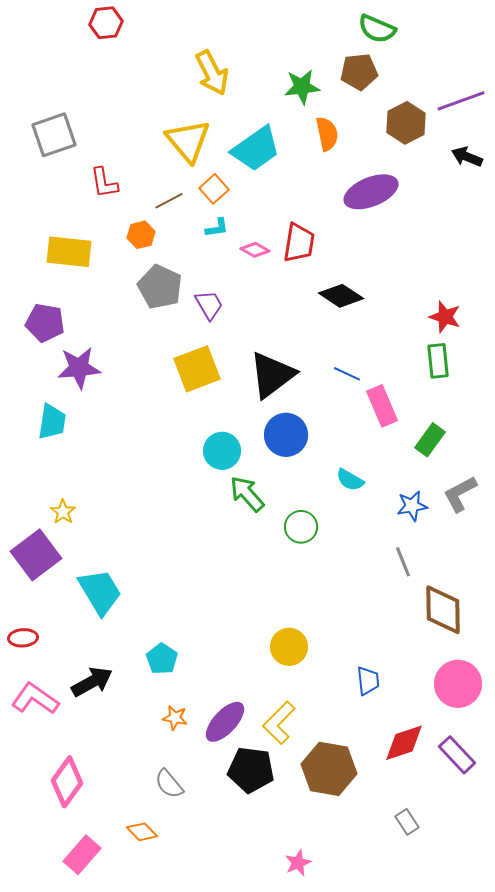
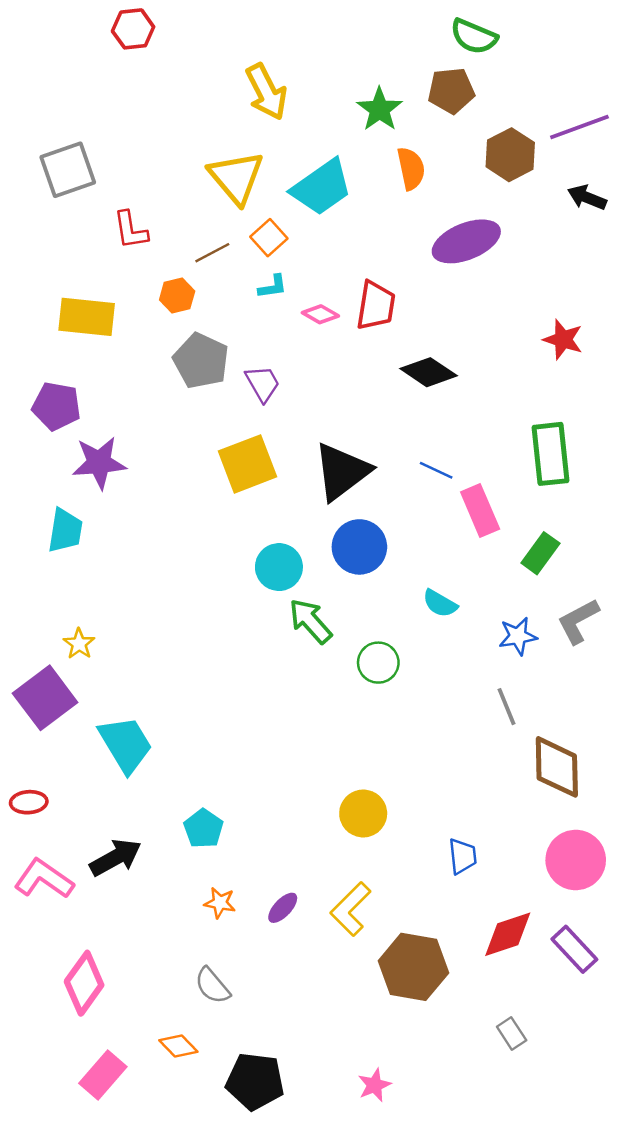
green star: (302, 87) -> (380, 109), turned -30
red star: (445, 317) -> (563, 339), moved
green rectangle: (438, 361) -> (551, 454), size x1.4
purple ellipse: (225, 722) -> (283, 908), size x0.6
black pentagon: (251, 770) -> (255, 1081), moved

